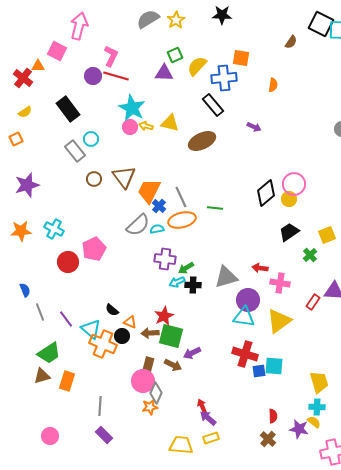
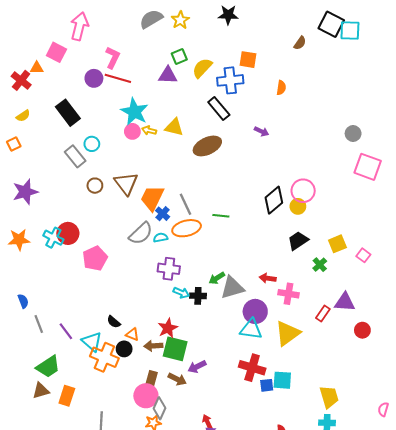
red circle: (68, 262) -> (68, 233), moved
green arrow: (186, 268) -> (217, 278), moved
cyan arrow: (177, 282) -> (181, 293), turned -133

